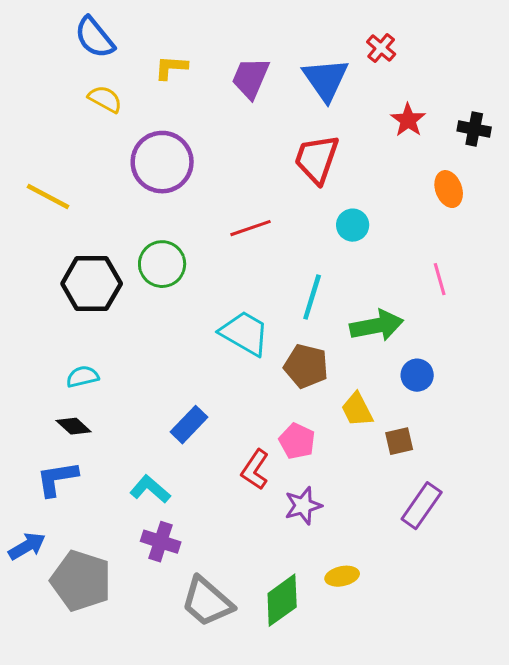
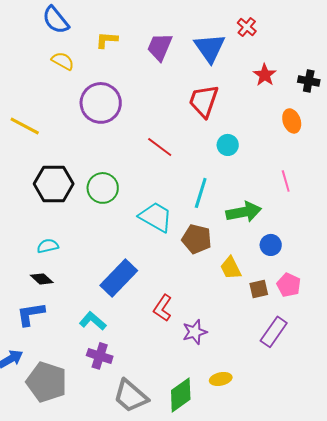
red line: (251, 228) -> (160, 147), turned 56
green circle: (162, 264) -> (103, 188), moved
blue rectangle: (189, 425) -> (119, 278), size x1.5
pink pentagon: (297, 441) -> (289, 285), moved

